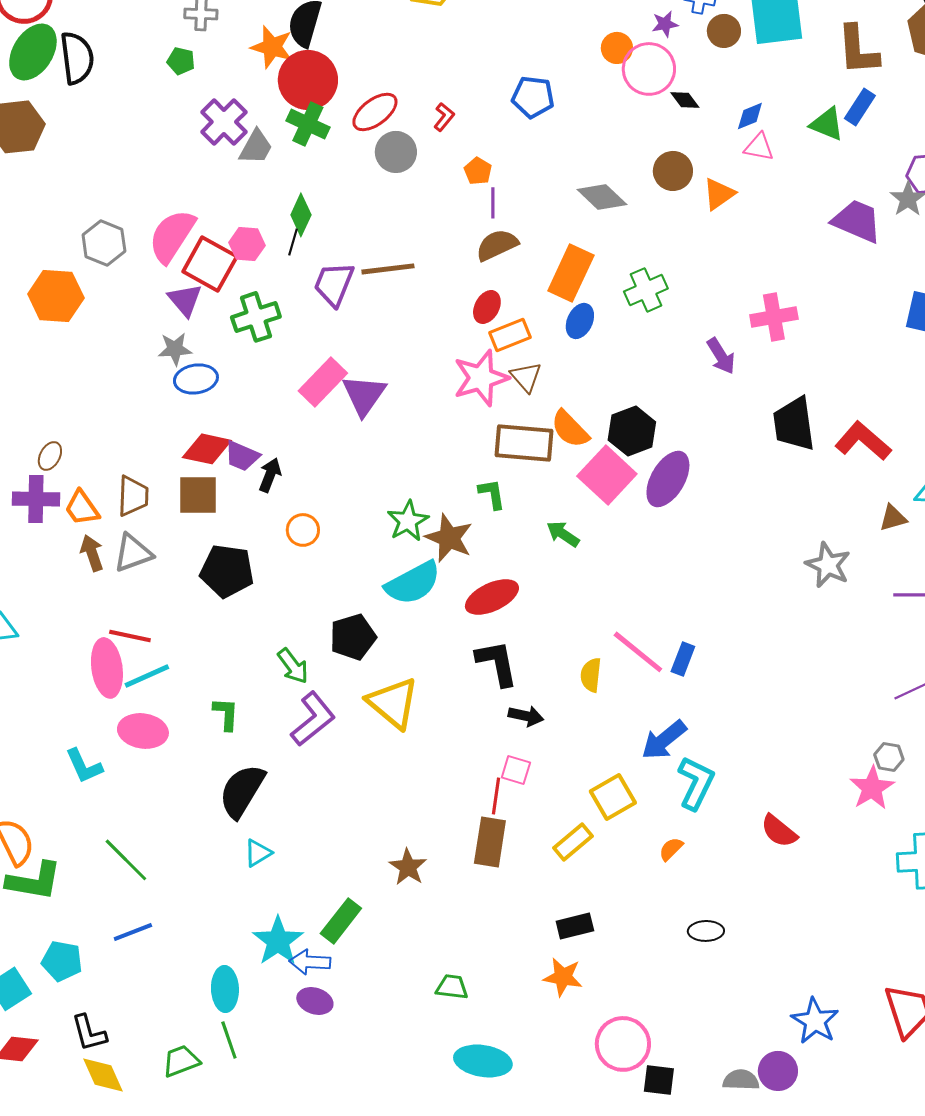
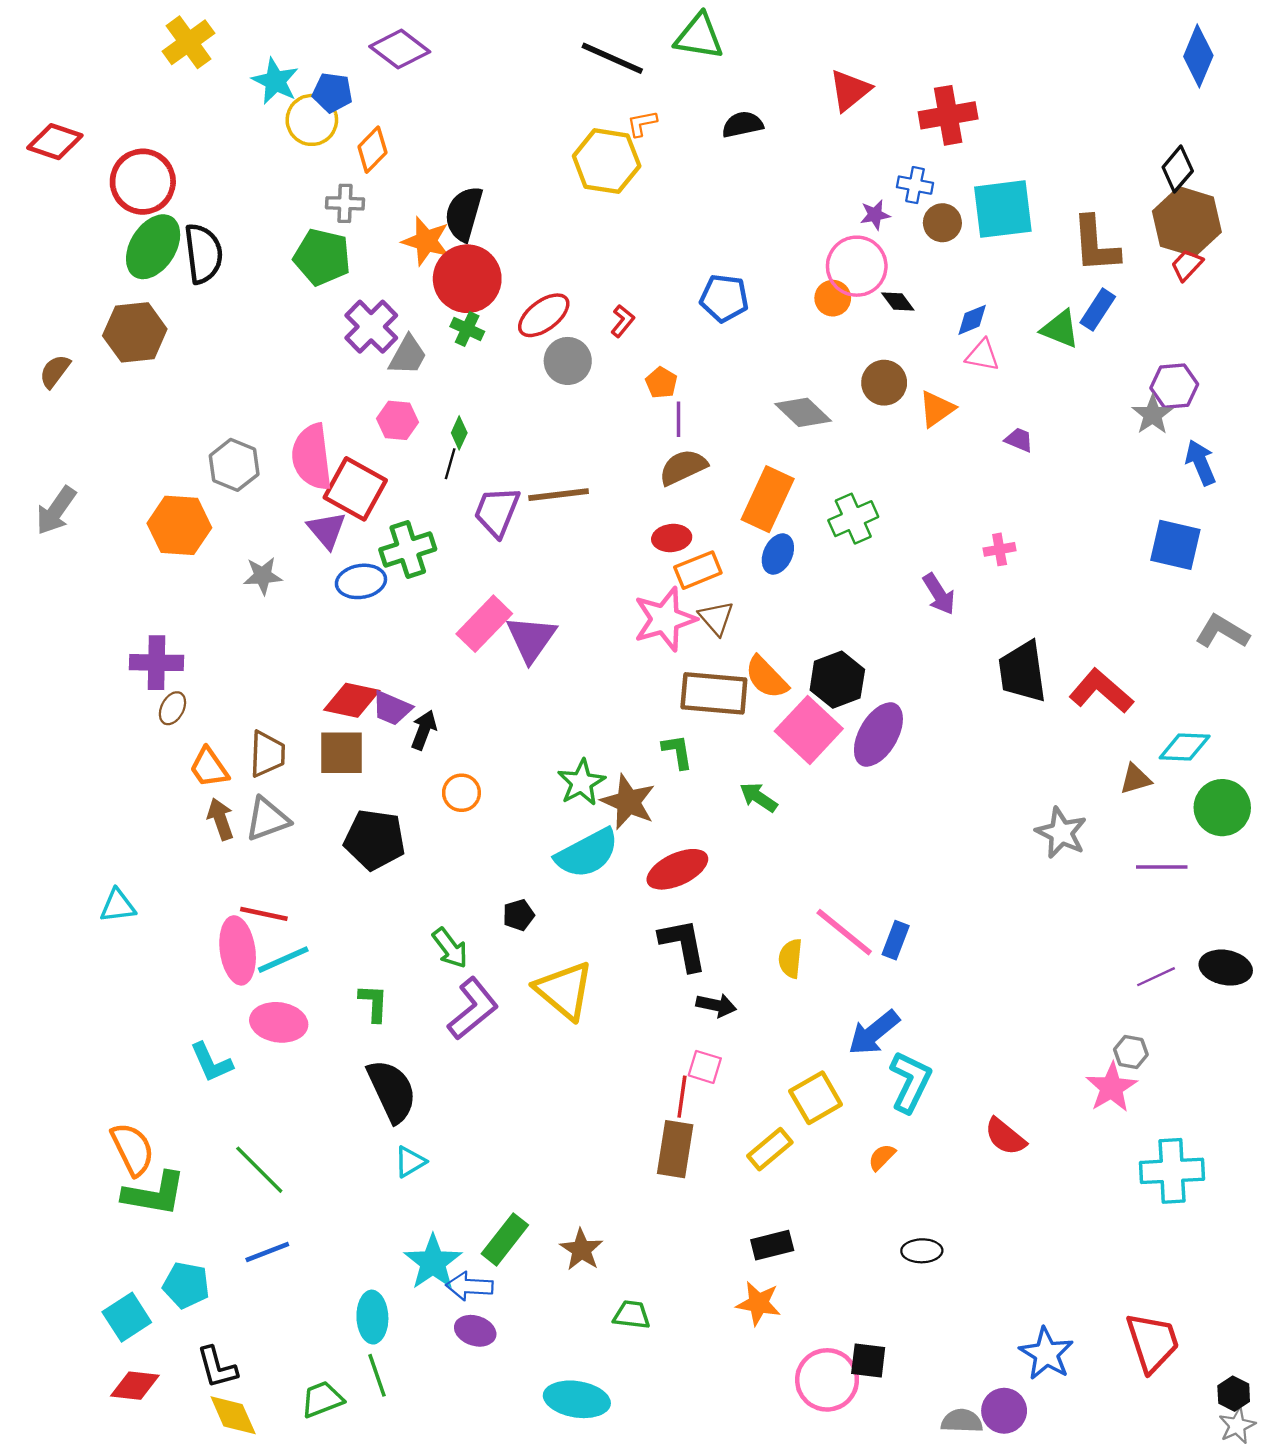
orange circle: (617, 48) -> (833, 298), moved
green pentagon: (181, 61) -> (322, 257), size x1.8
green cross: (308, 124) -> (467, 329), size x0.7
green diamond: (301, 215) -> (459, 433), size x0.7
purple trapezoid: (857, 221) -> (1019, 440), moved, size x0.5
pink semicircle: (172, 236) -> (312, 457), turned -40
pink hexagon: (247, 244) -> (398, 420), moved
red ellipse: (487, 307) -> (672, 538), turned 56
pink cross: (774, 317) -> (1000, 549), size x0.6
gray star: (175, 349) -> (263, 576), moved
blue ellipse: (196, 379) -> (361, 581), moved
purple cross: (36, 499) -> (156, 663), moved
black pentagon: (353, 637) -> (519, 915), size x0.6
black semicircle: (242, 791) -> (392, 1091), turned 124
brown star: (408, 867) -> (581, 1250), moved
cyan ellipse: (483, 1061) -> (577, 1399), moved
black square: (659, 1080) -> (868, 1360), moved

